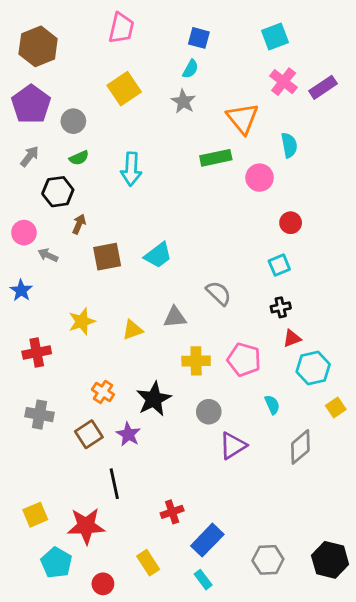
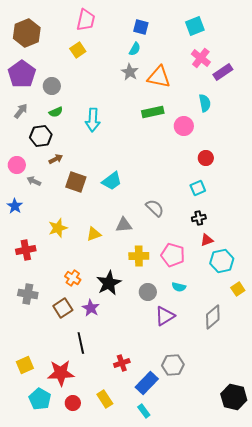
purple rectangle: (323, 87) -> (223, 72), moved
yellow square: (124, 89) -> (78, 50), moved, size x0.7
orange triangle: (243, 118) -> (159, 77), moved, turned -40
brown arrow: (79, 224) -> (56, 159), turned 40
brown square: (107, 257) -> (76, 182), turned 30
cyan semicircle: (272, 405) -> (179, 287), moved, turned 128
gray hexagon: (268, 560) -> (173, 365), moved
red circle: (103, 584) -> (73, 403), moved

